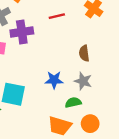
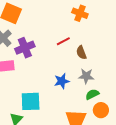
red line: (57, 16) -> (63, 41), moved
green semicircle: (73, 102) -> (92, 94), moved

